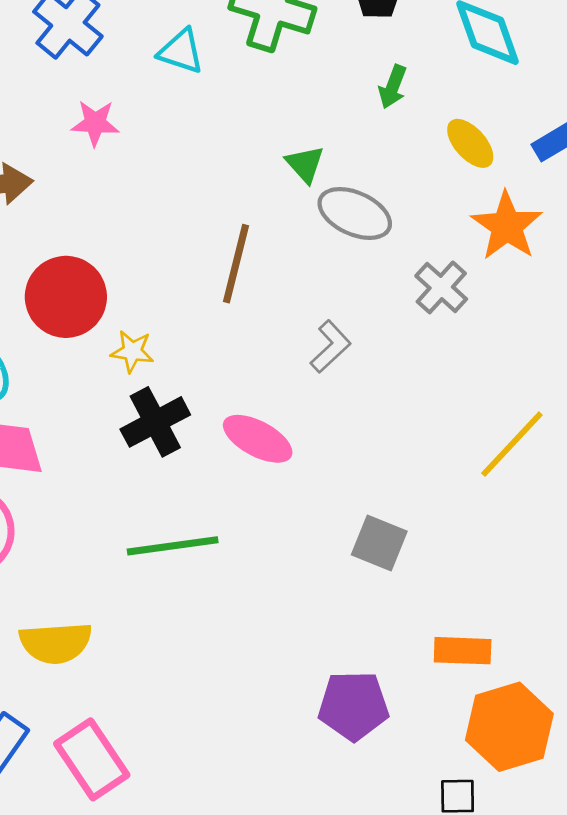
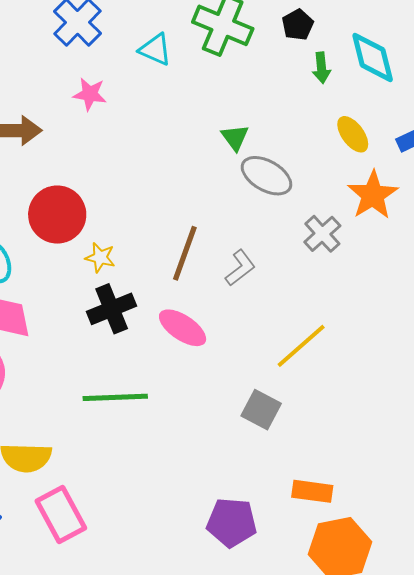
green arrow: (393, 87) -> (321, 68), moved, turned -32
brown line: (236, 264) -> (185, 253), moved
yellow line: (512, 444) -> (301, 346), moved
pink rectangle: (92, 759) -> (61, 515), moved

